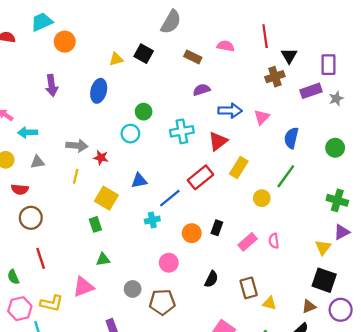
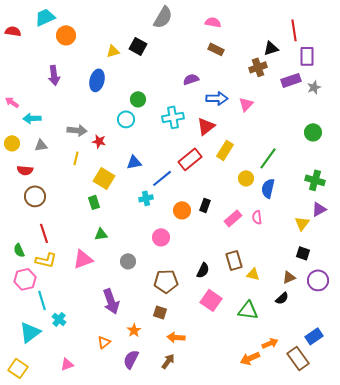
red line: (265, 36) -> (294, 30), moved
pink semicircle: (226, 46) -> (213, 22), moved
black triangle: (289, 56) -> (271, 48), turned 42
brown rectangle: (193, 57) -> (216, 49), moved
blue semicircle: (291, 138) -> (268, 188), moved
black semicircle: (211, 279) -> (203, 270), moved
black square: (324, 280) -> (303, 253), size x0.6
brown pentagon: (162, 302) -> (166, 281), moved
yellow L-shape: (52, 303) -> (46, 260), moved

